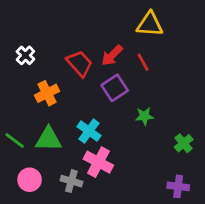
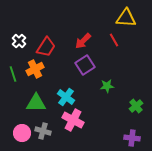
yellow triangle: (150, 24) -> (126, 18), moved
red line: (143, 62) -> (114, 40), moved
red trapezoid: (80, 63) -> (46, 47), moved, turned 75
green line: (15, 141) -> (13, 74), moved, turned 35
gray cross: (71, 181) -> (43, 131), moved

